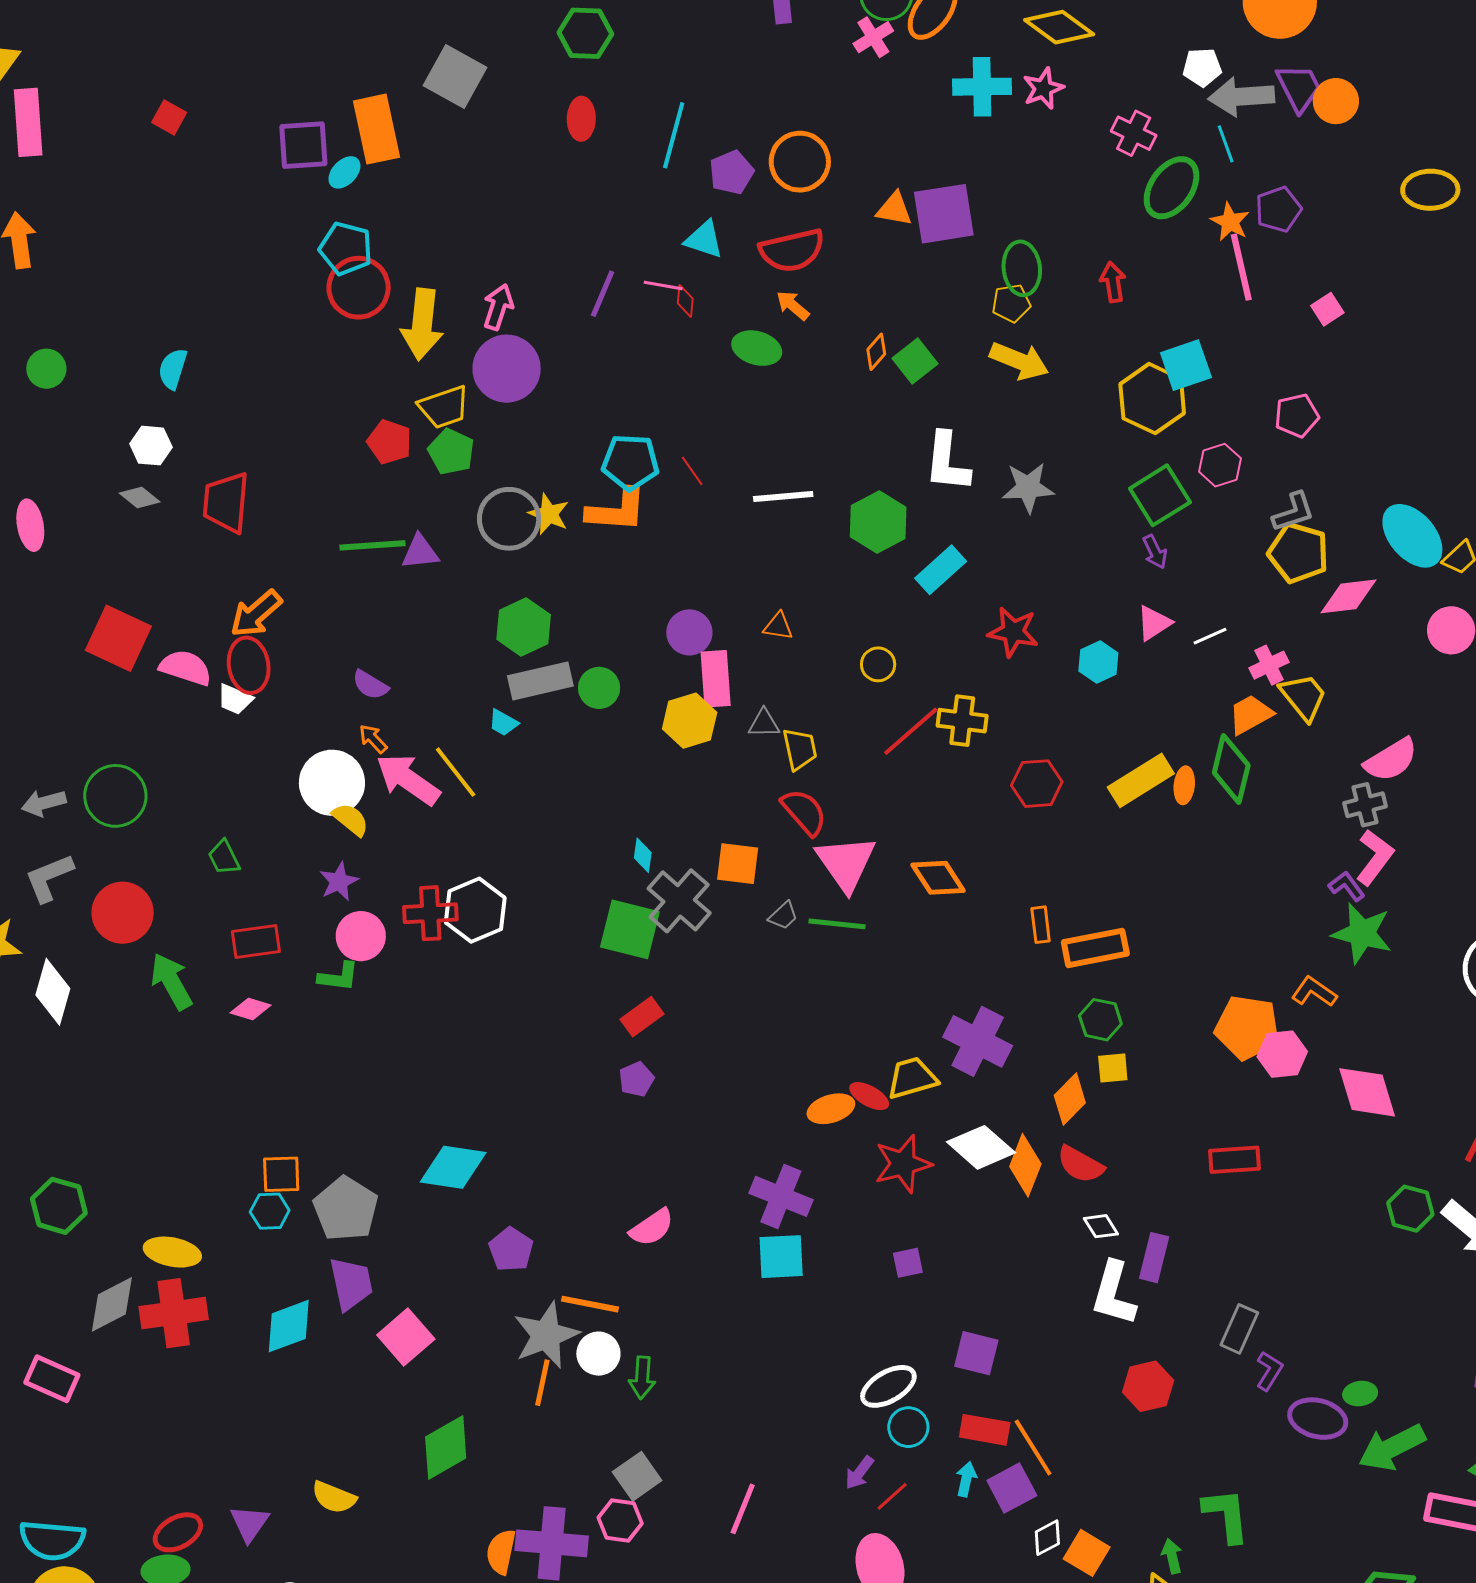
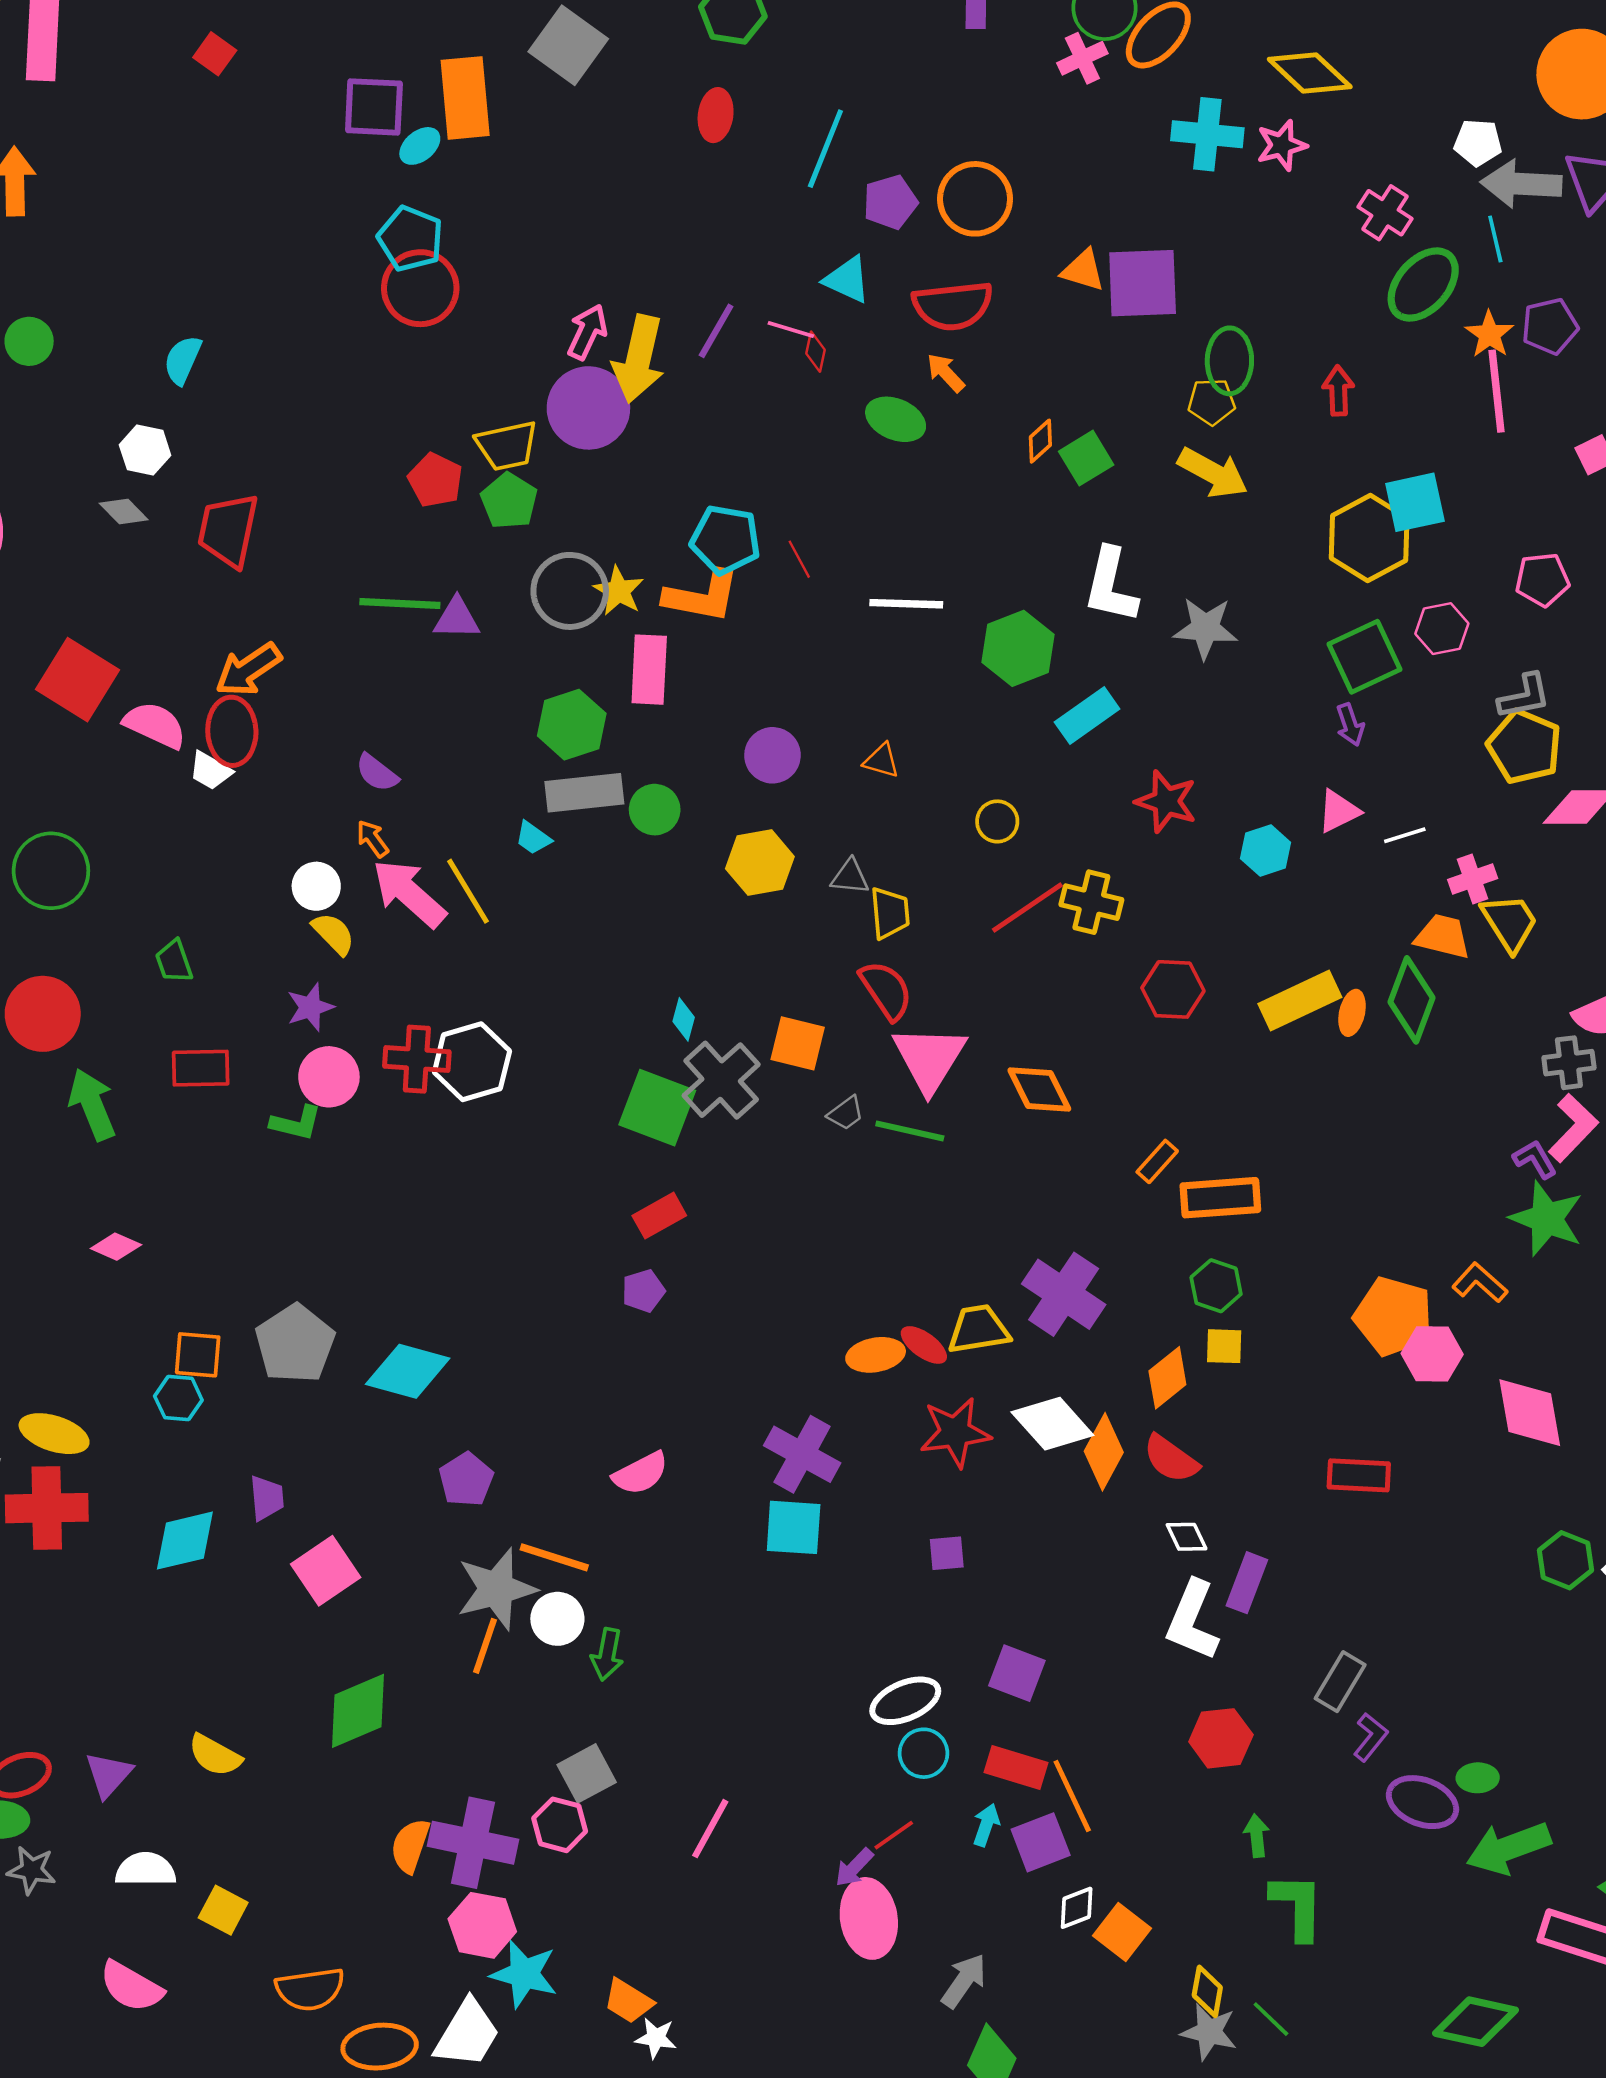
yellow arrow: (422, 324) -> (639, 359), moved
pink rectangle: (716, 679) -> (649, 670), moved
orange trapezoid: (1250, 715) -> (1443, 936), turned 36
white circle: (332, 783) -> (316, 886), size x0.6
orange rectangle: (1041, 925) -> (1157, 1161), turned 42
pink diamond: (251, 1009) -> (116, 1247), moved
gray pentagon: (346, 1209) -> (295, 1344), moved
purple trapezoid: (351, 1284) -> (267, 1498), size x0.7
purple arrow: (859, 1473) -> (854, 1867), moved
green arrow: (1172, 1556) -> (1257, 1836), moved

